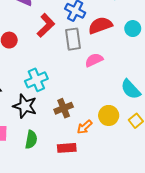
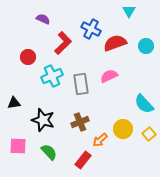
gray rectangle: (73, 39) -> (81, 84), moved
cyan cross: (36, 80) -> (52, 76), moved
green semicircle: (31, 140) -> (49, 152), turned -54
red rectangle: (67, 148) -> (83, 160), turned -48

